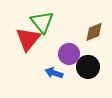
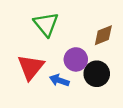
red triangle: (28, 39) -> (31, 67), moved

